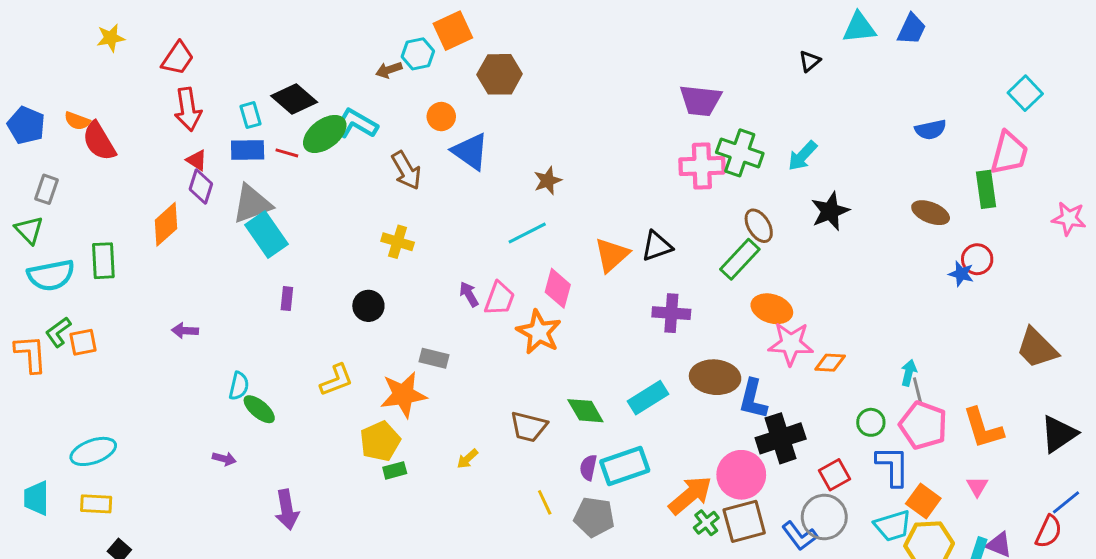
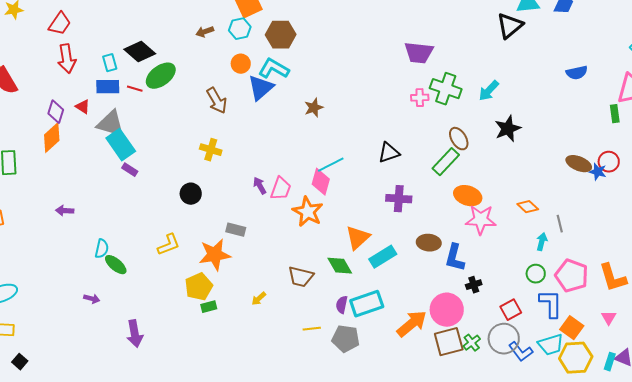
cyan hexagon: (418, 54) -> (240, 29), moved
black triangle: (810, 61) -> (510, 26), moved, size x1.8
cyan L-shape: (355, 124) -> (274, 69), moved
blue triangle: (470, 151) -> (261, 88), turned 44
red triangle: (197, 160) -> (83, 107), moved
pink cross: (702, 166) -> (420, 98), size x0.6
purple diamond: (201, 186) -> (56, 112), moved
green rectangle: (986, 189) -> (615, 114), size x0.7
gray triangle: (252, 204) -> (111, 124), turned 36
brown ellipse: (931, 213) -> (579, 164), moved
cyan line: (527, 233) -> (331, 165), moved
orange triangle: (612, 255) -> (358, 238), moved
purple rectangle: (287, 299) -> (130, 170), moved, turned -63
orange diamond: (830, 363) -> (528, 207), moved, turned 40
cyan arrow: (909, 373) -> (542, 242), moved
brown ellipse: (715, 377) -> (429, 243), size x0.7
gray line: (917, 390) -> (560, 224), moved
black cross: (781, 438) -> (474, 285), size x0.5
yellow line: (545, 502) -> (312, 329), turned -72
green cross: (706, 523) -> (472, 343), moved
blue L-shape: (800, 536) -> (521, 352), moved

